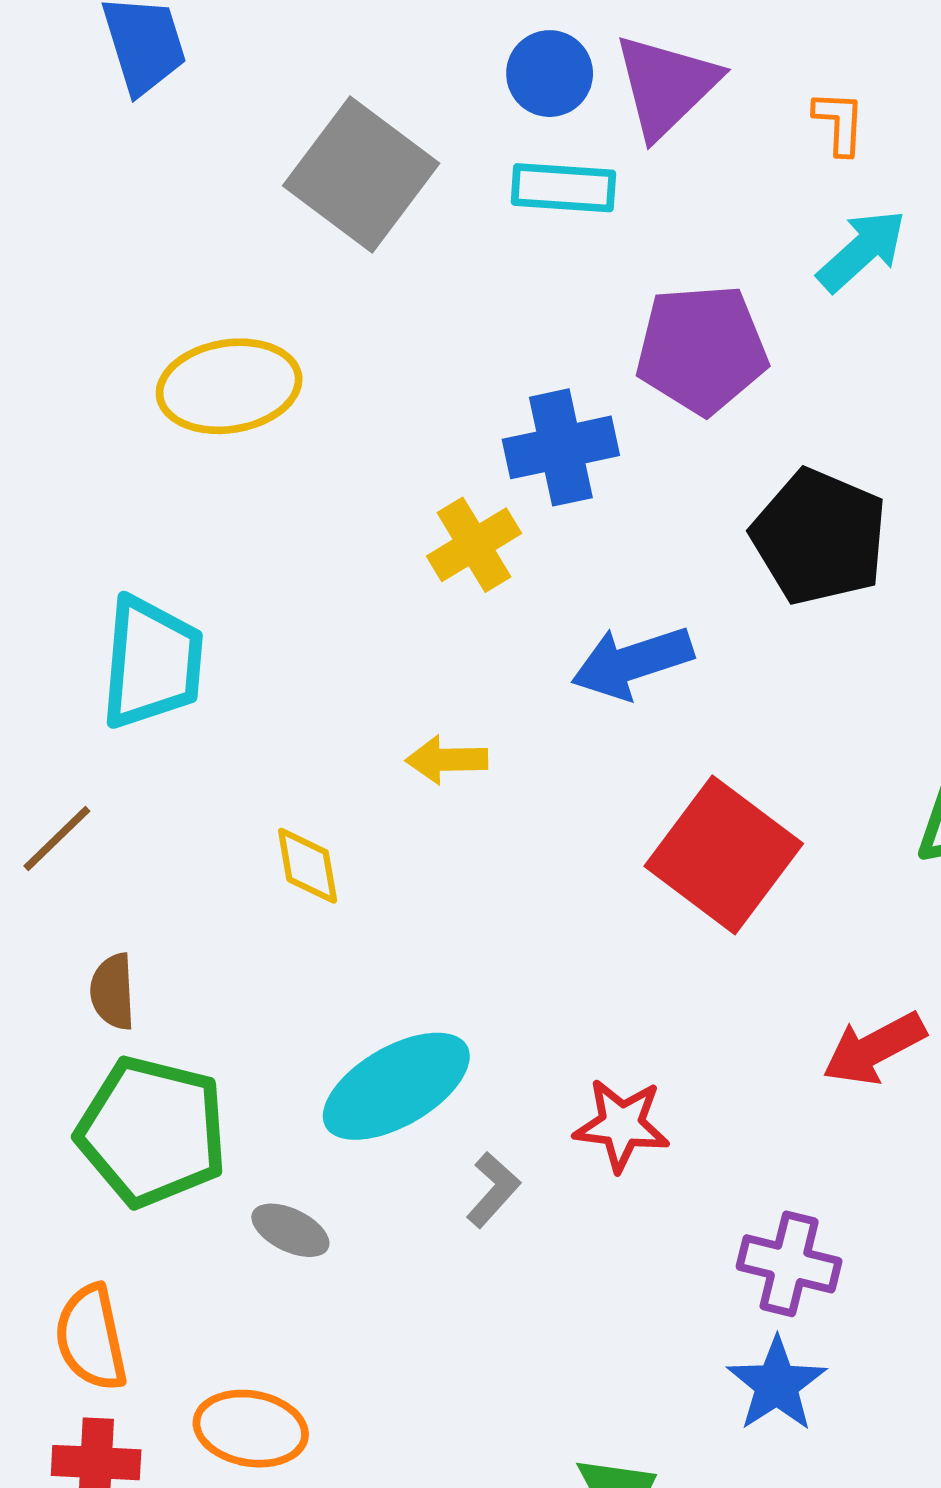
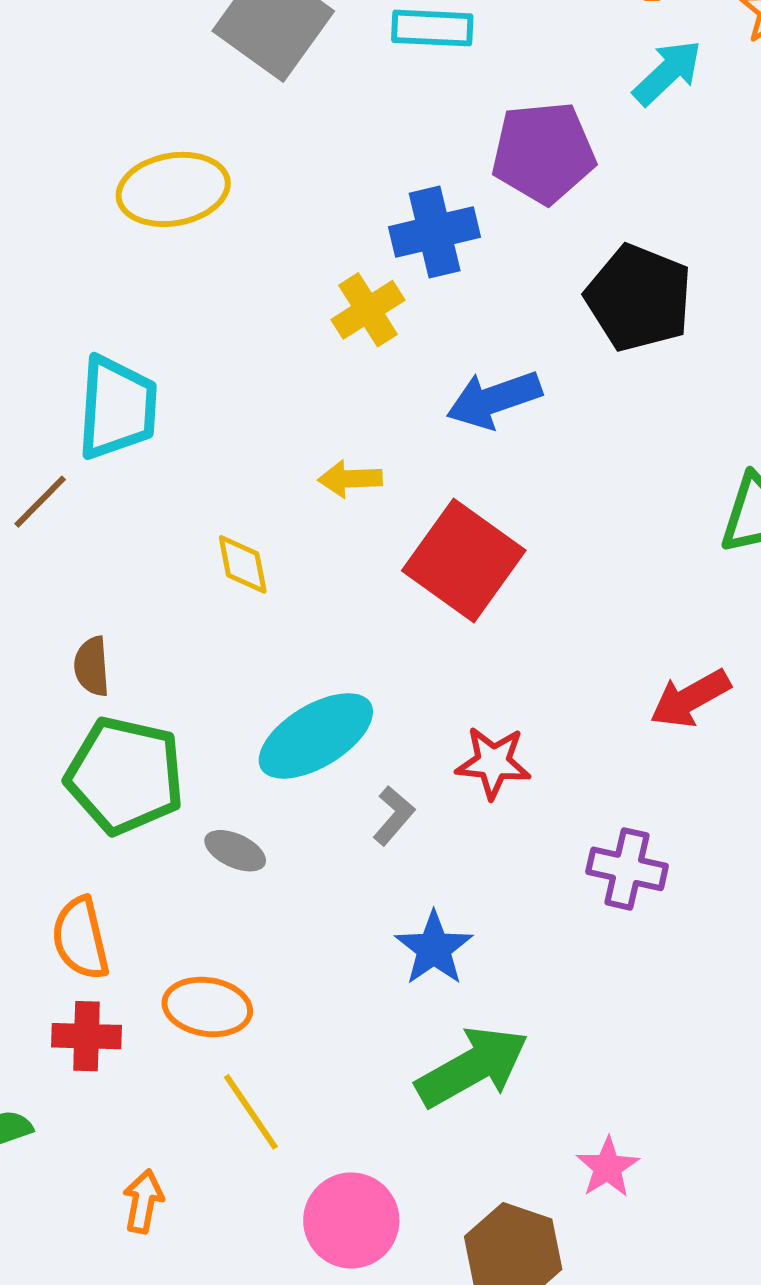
brown line: (57, 839) -> (40, 502), moved
red square: (724, 855) -> (464, 560), moved
blue star: (777, 1384) -> (434, 948), moved

